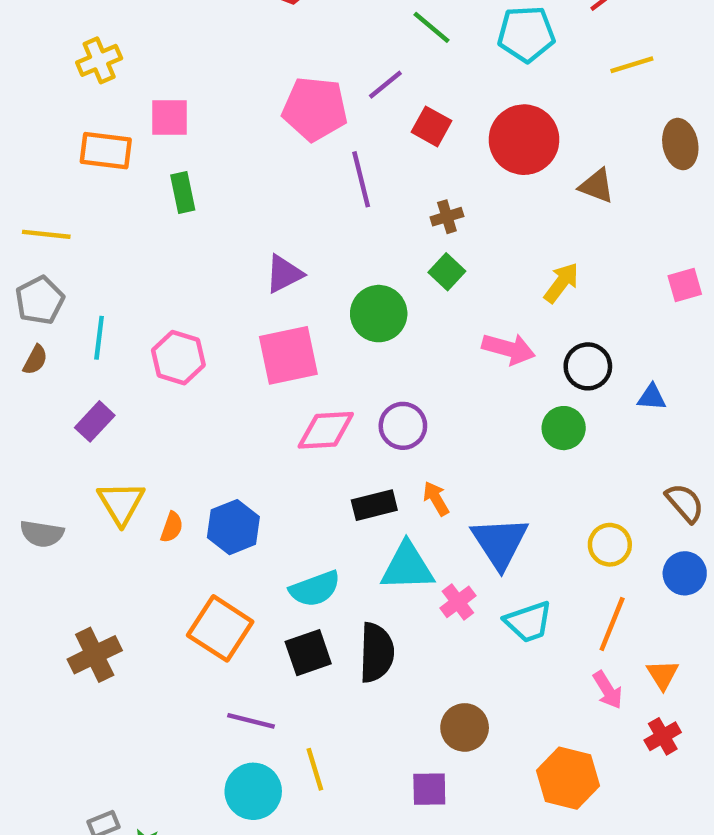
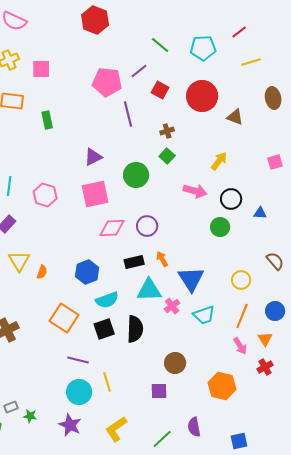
pink square: (170, 118) -> (41, 69), moved
blue hexagon: (233, 527) -> (87, 272), moved
blue circle: (685, 573) -> (275, 311), moved

